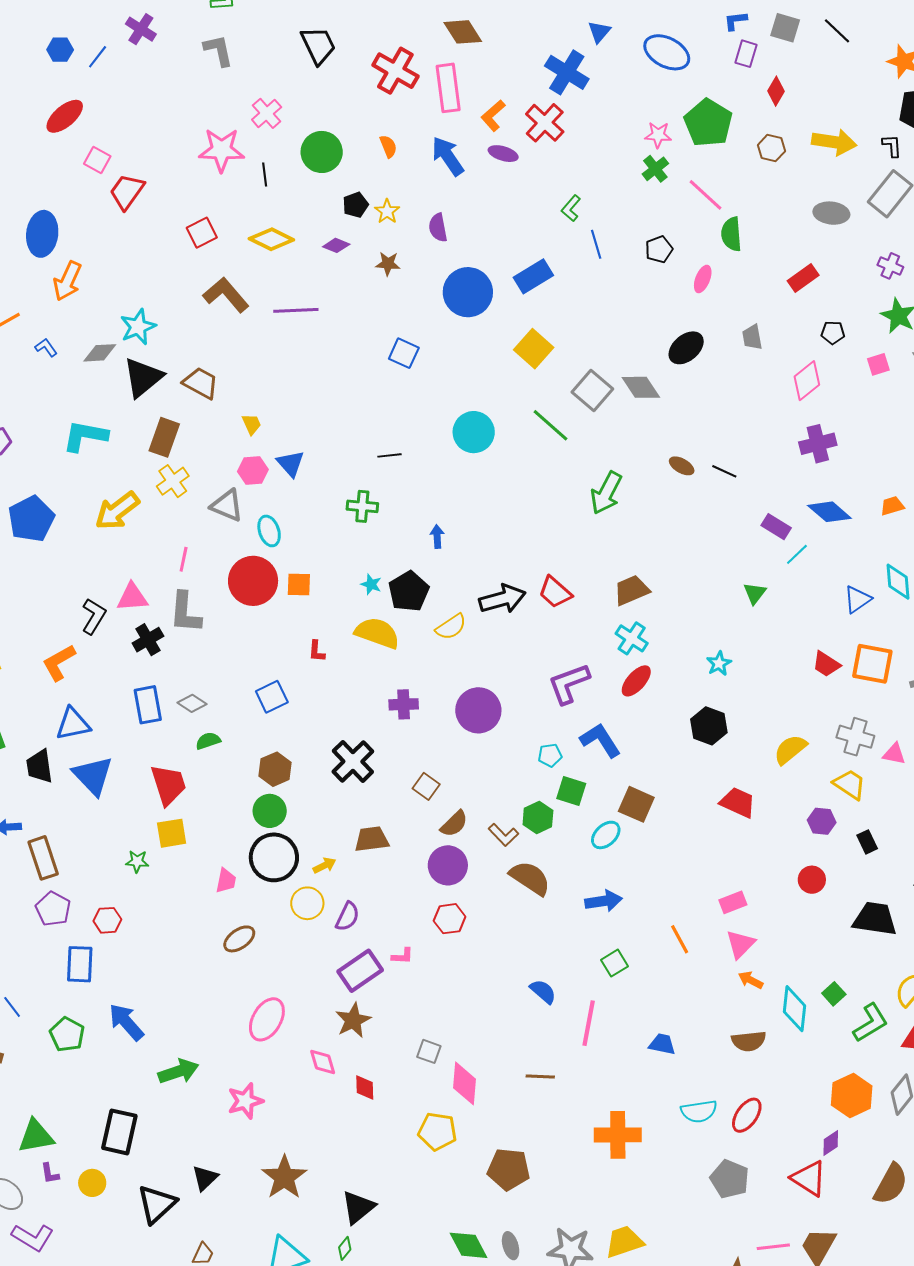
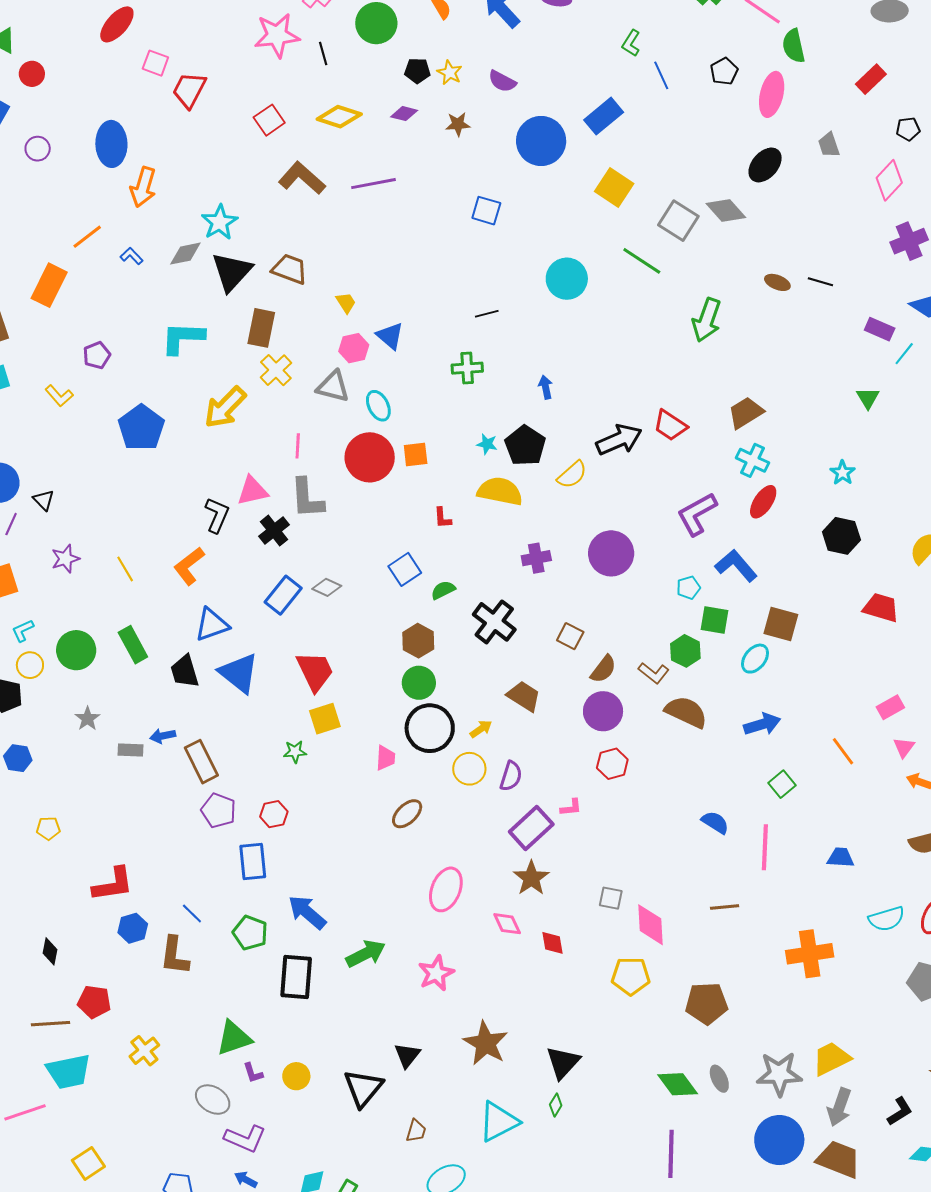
black pentagon: (356, 205) -> (417, 71), turned 30
purple semicircle: (438, 228) -> (502, 81), turned -44
pink ellipse: (703, 279) -> (772, 94), size x1.6
blue rectangle: (148, 705) -> (283, 595), turned 57
green semicircle: (208, 741) -> (443, 590), moved
brown trapezoid: (372, 839) -> (524, 696), turned 48
pink triangle: (740, 944) -> (904, 747), size x0.7
black rectangle: (119, 1132) -> (296, 977), moved

